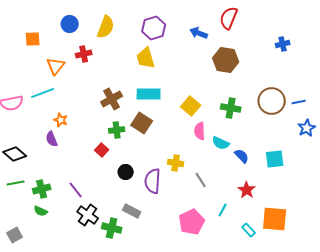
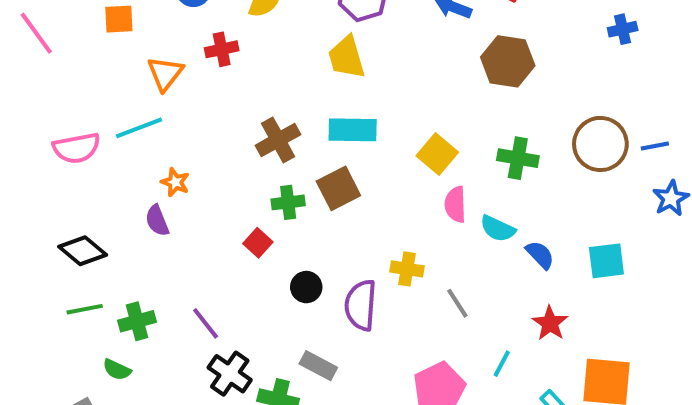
brown square: (142, 123) -> (338, 188), turned 30
green semicircle: (41, 211) -> (117, 370), moved

